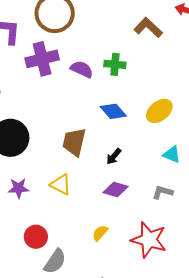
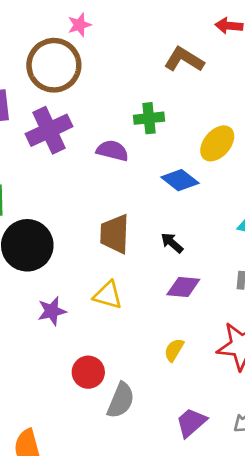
purple semicircle: (82, 69) -> (112, 151), moved
blue diamond: (113, 111) -> (180, 180), moved
yellow ellipse: (159, 111) -> (217, 143), moved
black arrow: (114, 156) -> (172, 243), turned 102

